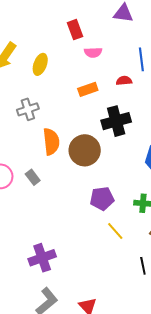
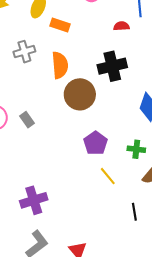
orange rectangle: (88, 89) -> (60, 25), moved, turned 36
orange semicircle: (51, 142) -> (60, 65), moved
purple pentagon: (102, 199) -> (96, 143), turned -30

